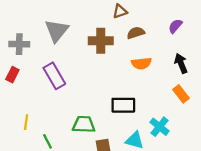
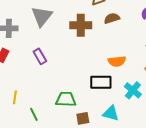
orange semicircle: (141, 63) -> (117, 61), moved
purple rectangle: (54, 76) -> (40, 56), size x0.7
cyan cross: (160, 127) -> (133, 90), moved

